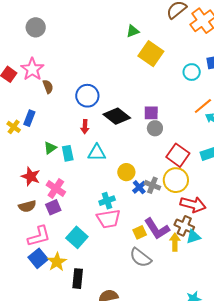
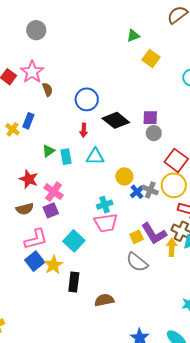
yellow square: (151, 54) -> (151, 58), size x0.7

